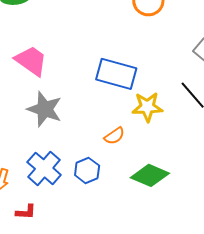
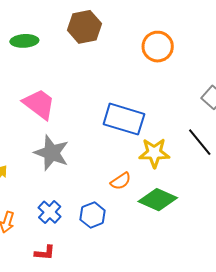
blue cross: (44, 168) -> (50, 212), size x0.7
green diamond: (150, 175) -> (158, 200), moved
red L-shape: (26, 212) -> (45, 253), moved

